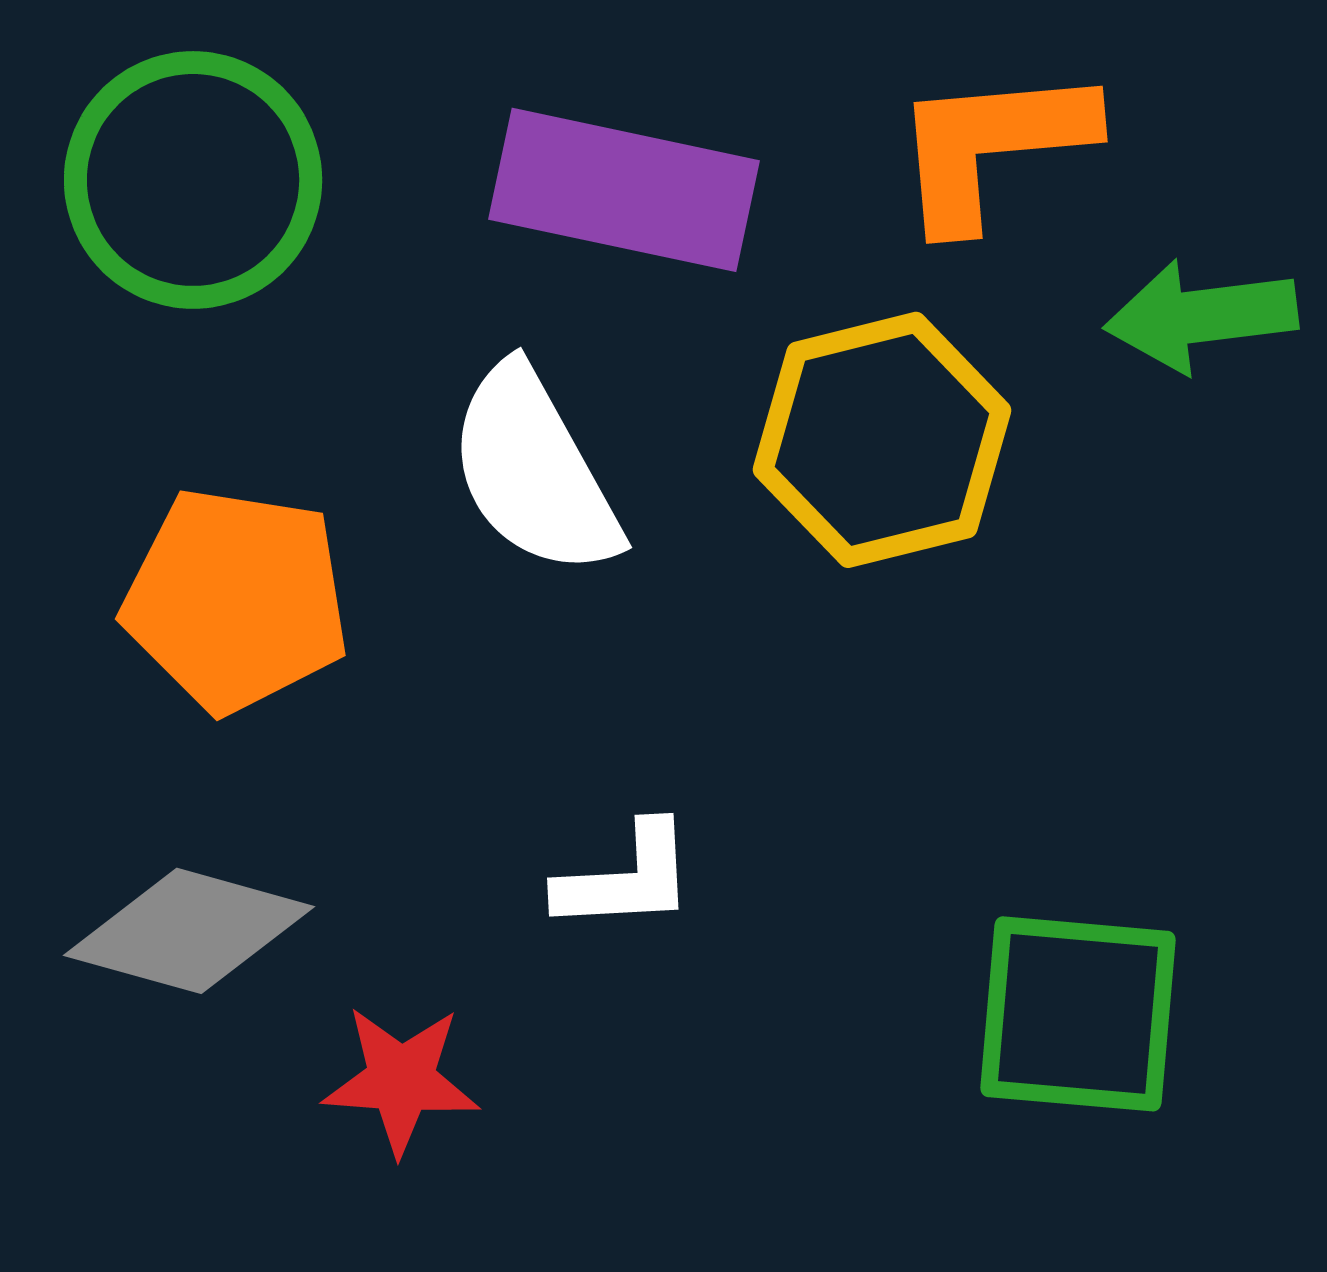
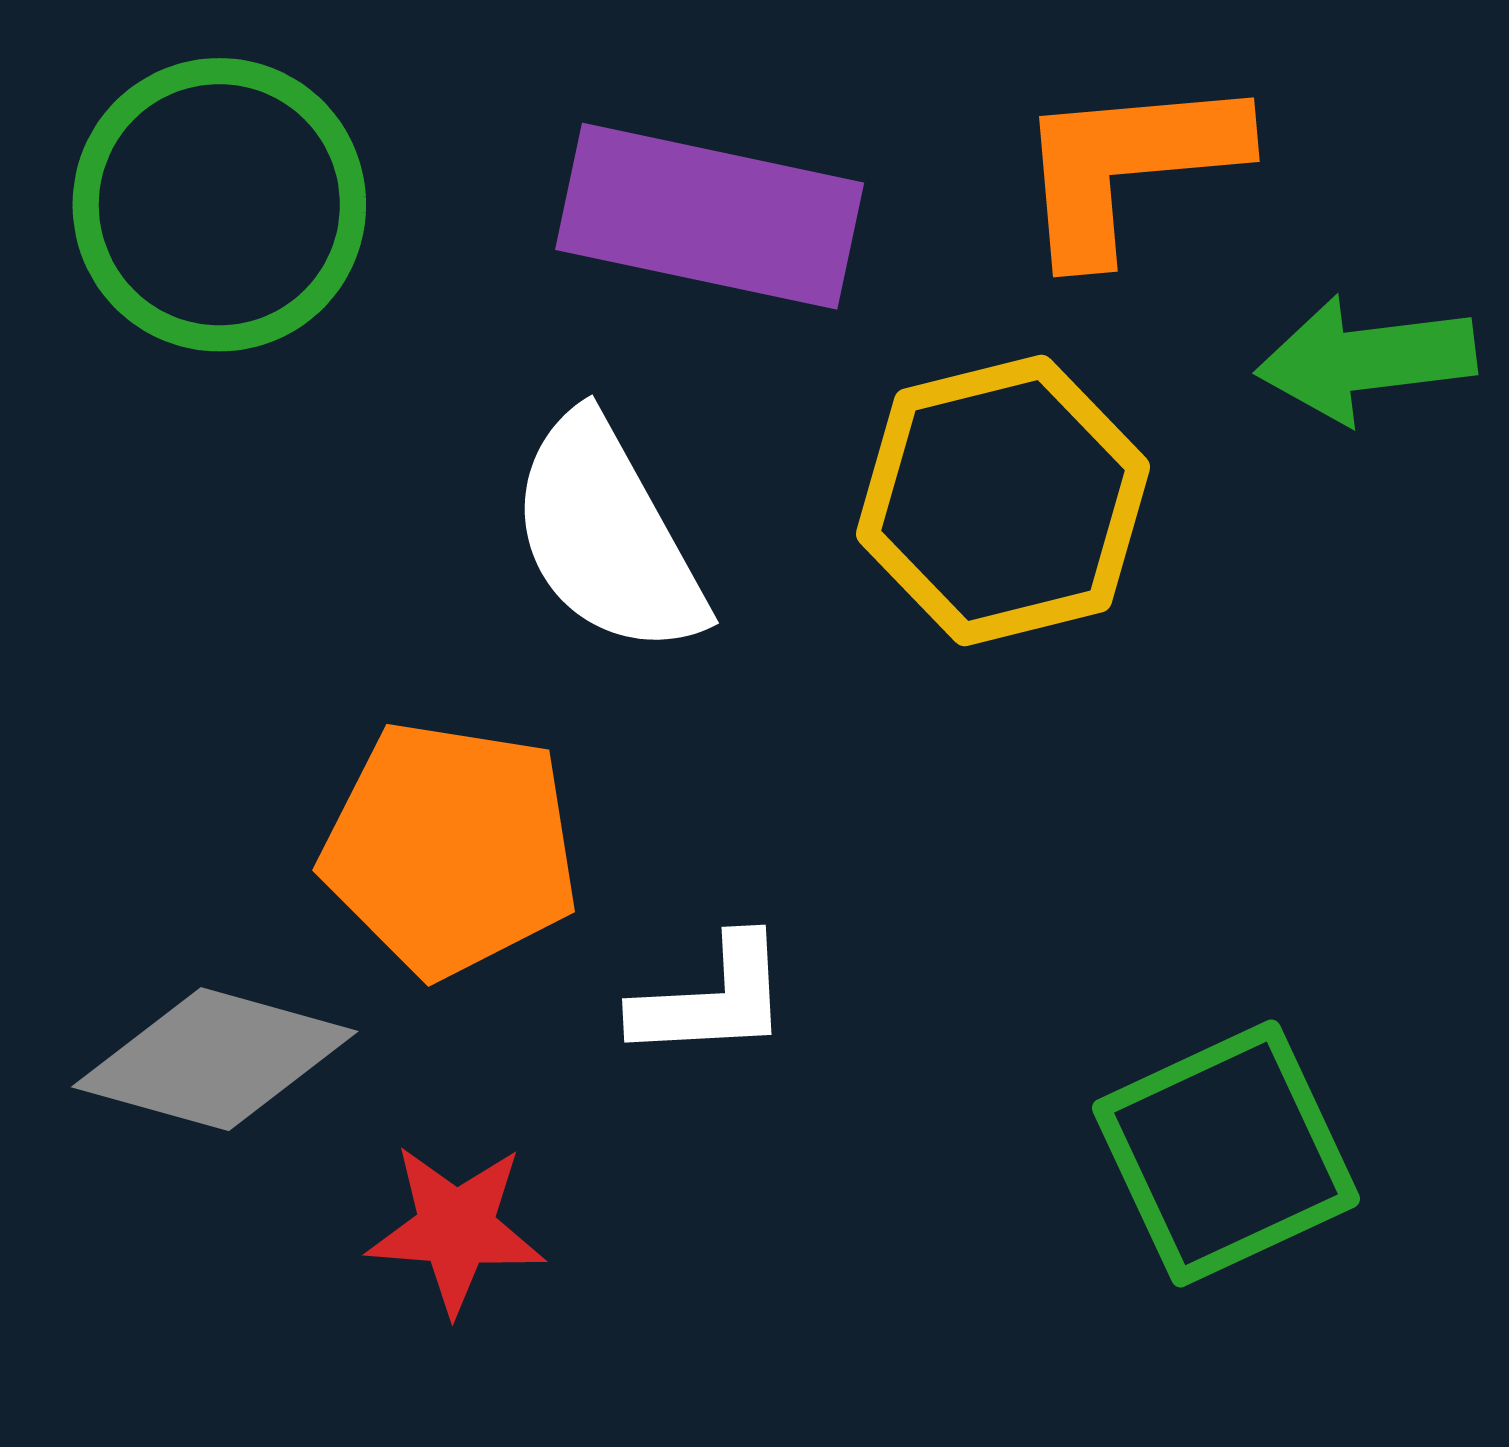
orange pentagon: (236, 600) -> (450, 849), moved
green square: (1078, 1014) -> (1226, 1153), turned -30

